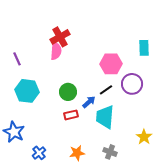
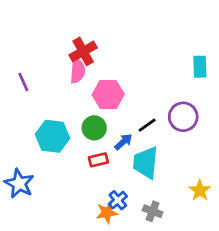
pink hexagon: (111, 64) -> (108, 95), moved
cyan hexagon: (27, 91) -> (53, 136), moved
blue cross: (39, 153) -> (118, 200), moved

